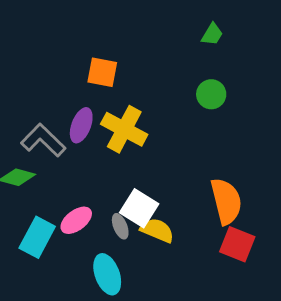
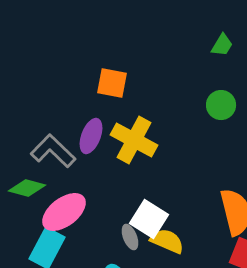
pink ellipse: (76, 220) -> (64, 212), moved, size x1.4

